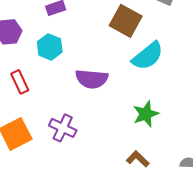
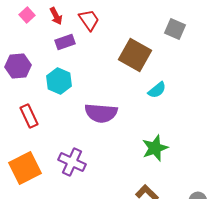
cyan semicircle: (148, 56) -> (157, 90), size x0.6

